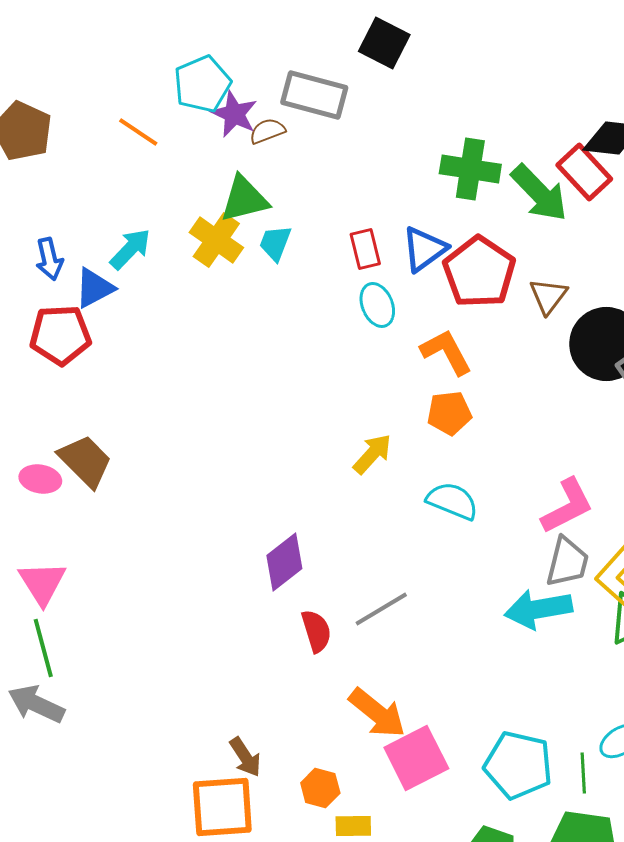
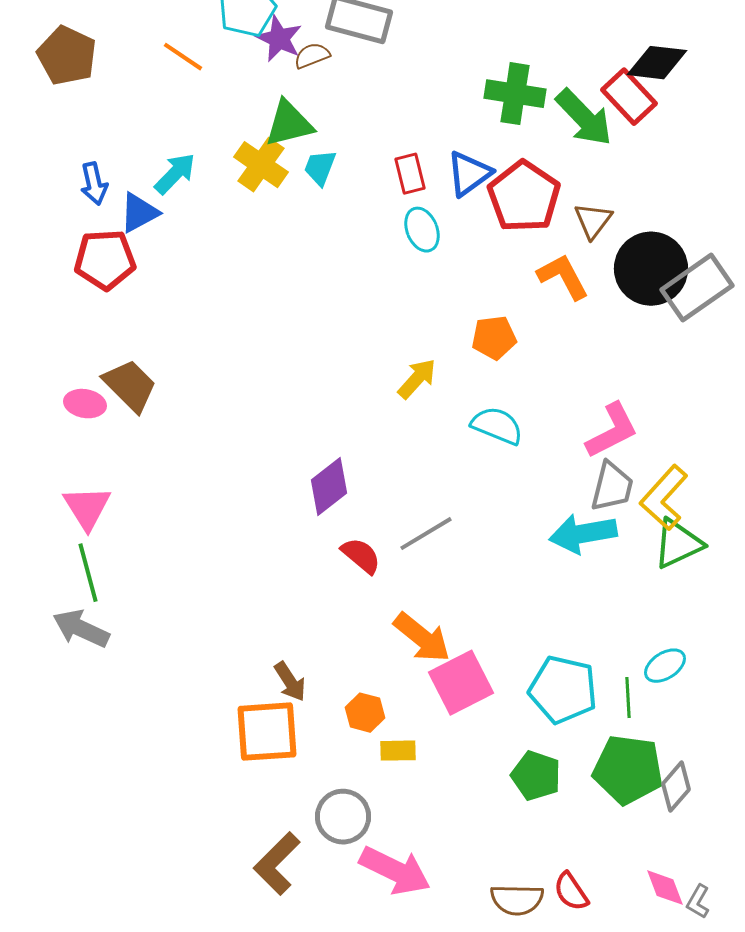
orange L-shape: (446, 352) -> (563, 277), moved
red semicircle: (316, 631) -> (361, 556), turned -33

